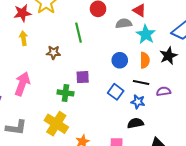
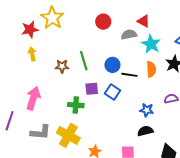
green line: (78, 33) -> (84, 61), moved
blue circle: (120, 60) -> (112, 65), moved
black line: (141, 82) -> (129, 75), moved
blue square: (116, 92) -> (112, 92), moved
gray L-shape: (16, 128) -> (41, 132), moved

